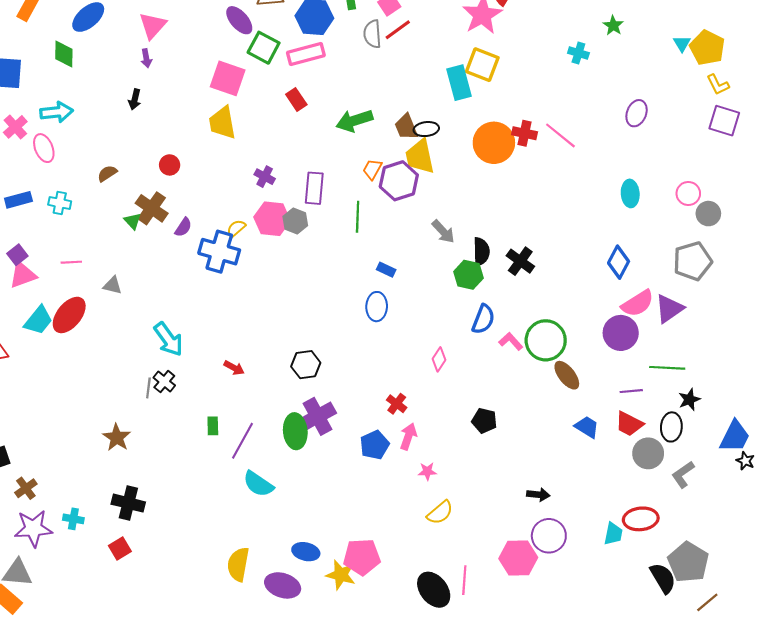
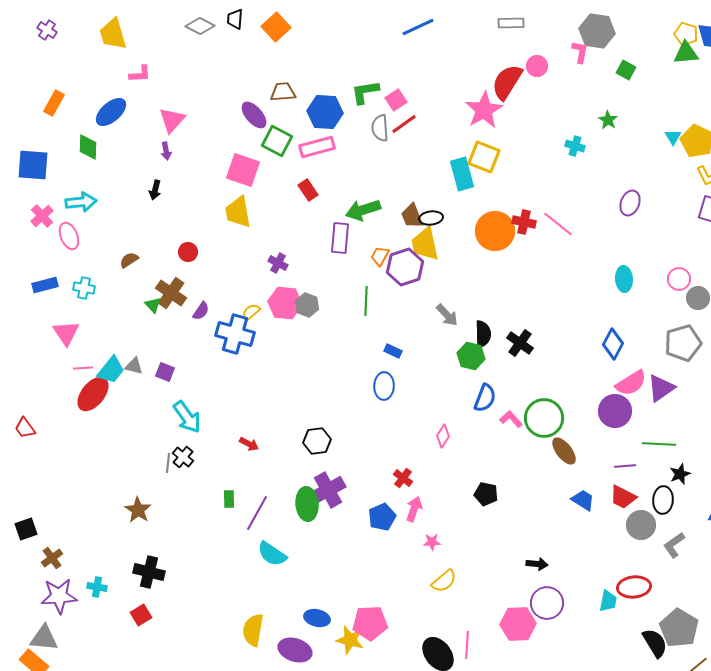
purple rectangle: (314, 188) -> (340, 238), moved
purple square: (17, 255) -> (165, 372), moved, turned -30
pink line: (71, 262) -> (83, 368), moved
pink triangle: (23, 275) -> (66, 333), moved, turned -44
cyan trapezoid: (39, 320) -> (111, 370), moved

